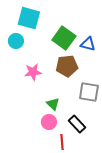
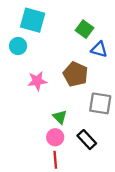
green square: (64, 38) -> (84, 29), moved, size x0.7
brown pentagon: (67, 66) -> (75, 74), turned 30
red line: (62, 142) -> (55, 160), moved

